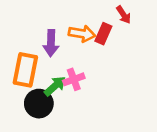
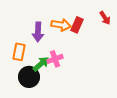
red arrow: (124, 15) -> (105, 18), moved
orange rectangle: (25, 70) -> (19, 52), size x0.7

